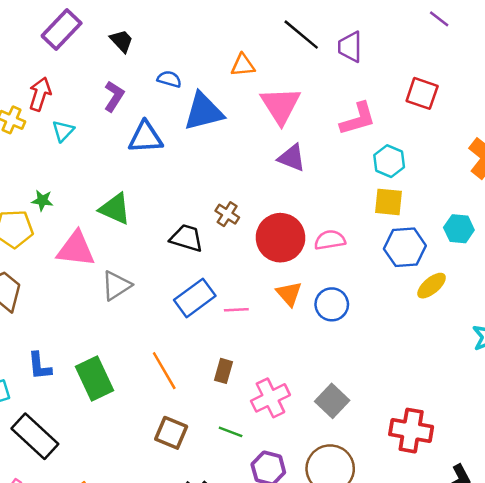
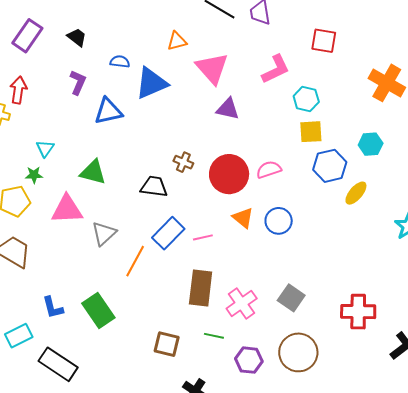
cyan triangle: (63, 131) -> (45, 148), moved
orange line: (164, 371) -> (135, 261), moved, turned 68
brown rectangle: (223, 371) -> (201, 288), size x1.8

